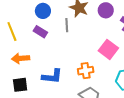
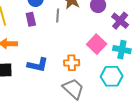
purple rectangle: (40, 32) -> (31, 19), turned 40

